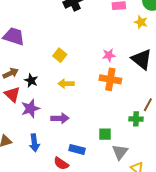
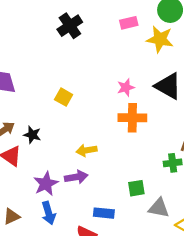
yellow star: (141, 22) -> (160, 39), size x1.5
yellow arrow: (66, 84) -> (87, 150), moved
purple star: (30, 109) -> (46, 184), moved
gray triangle: (120, 152) -> (159, 208), turned -48

